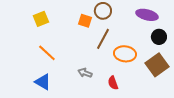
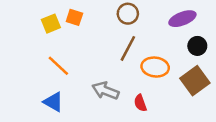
purple ellipse: (147, 15) -> (182, 19), turned -35
orange square: (85, 21) -> (74, 17), moved
gray arrow: (85, 73) -> (105, 91), size x1.5

